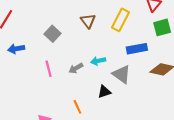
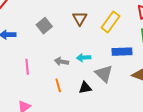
gray arrow: (76, 68) -> (61, 61), turned 32
pink line: (49, 69) -> (27, 67), moved
orange line: (77, 107) -> (58, 85), moved

